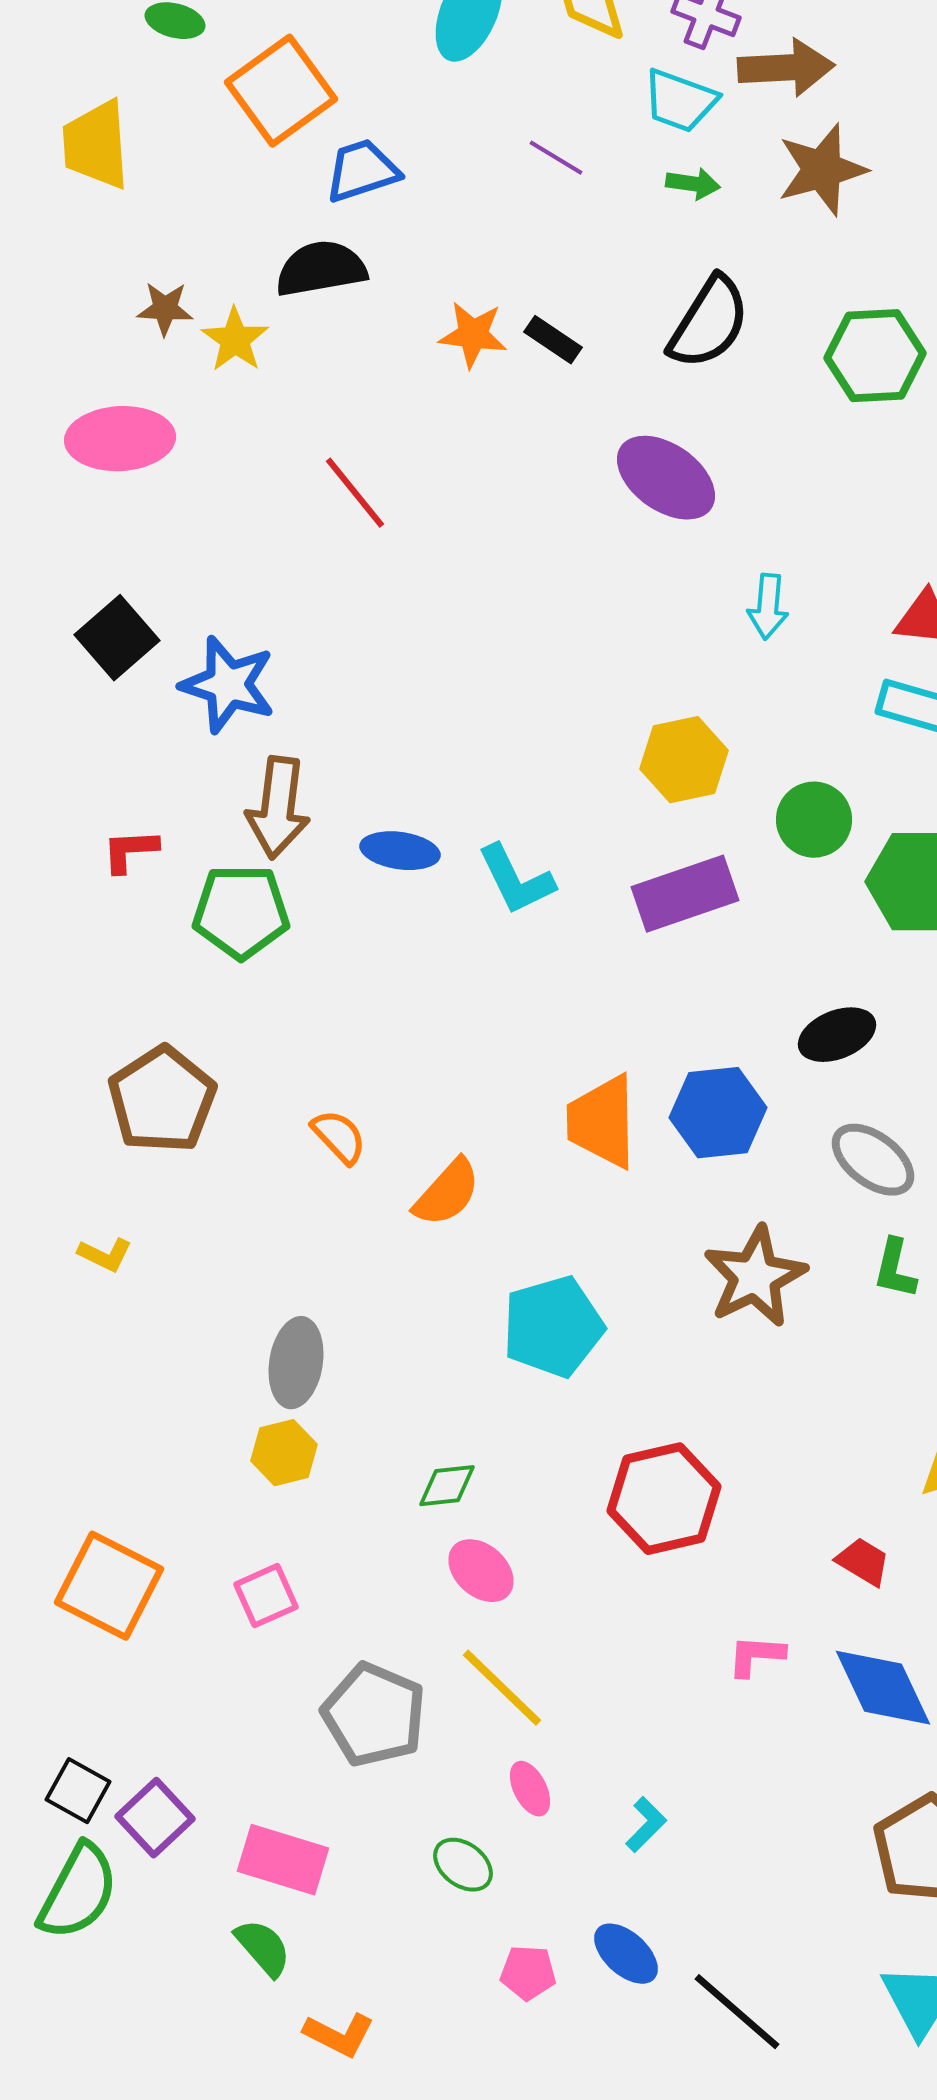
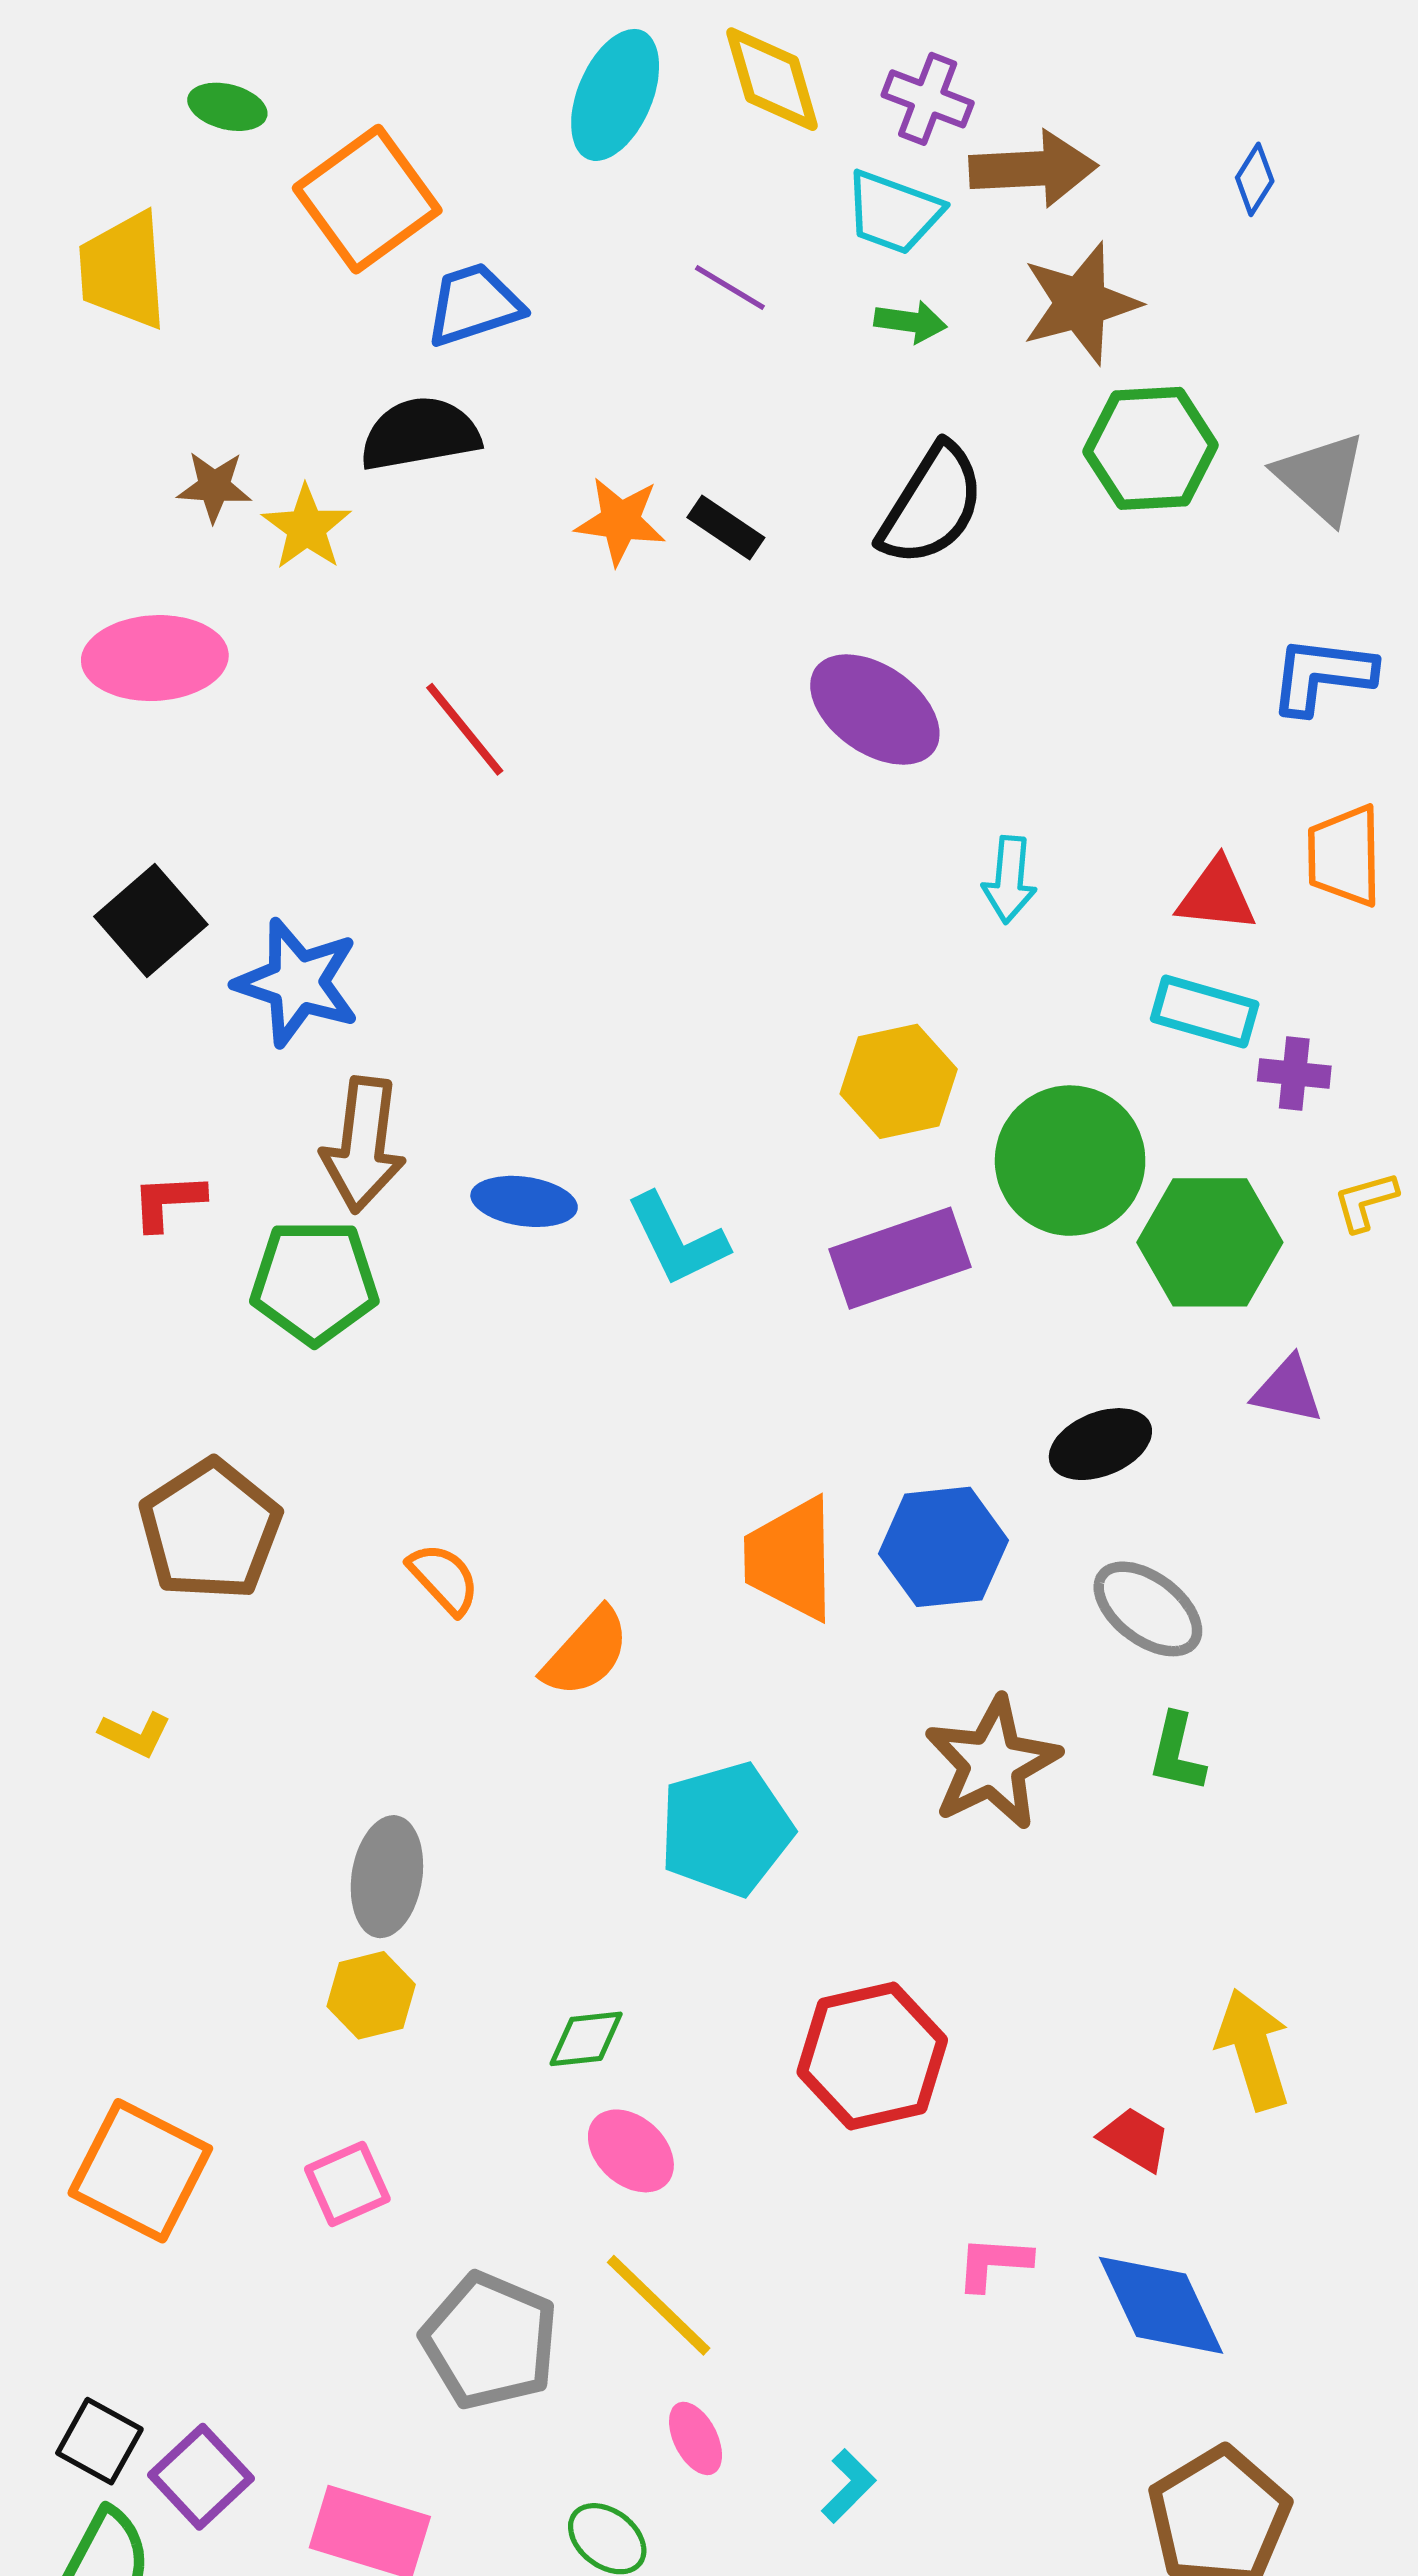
green hexagon: (875, 356) -> (1151, 448), moved
green circle: (814, 820) -> (1070, 1161), size x1.5

